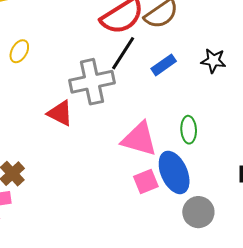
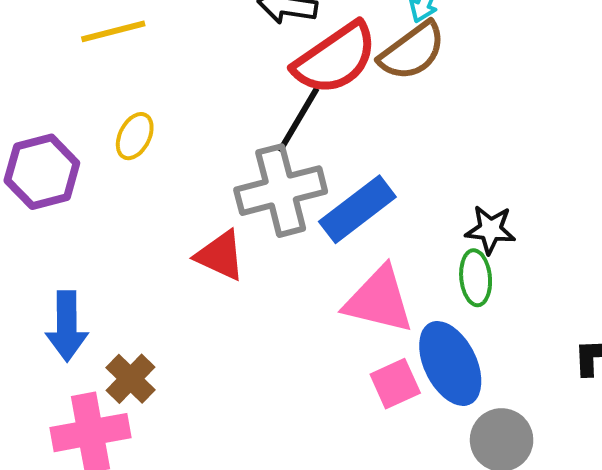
black line: (123, 53) -> (298, 120), moved
black star: (213, 61) -> (490, 230), moved
blue rectangle: (164, 65) -> (357, 209), moved, size x1.5

